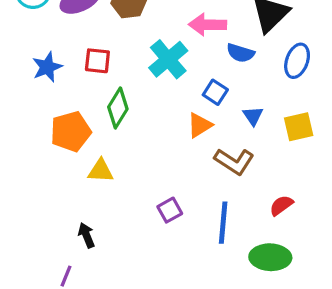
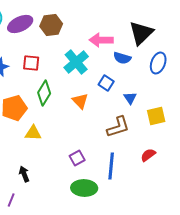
orange triangle: (200, 125) -> (80, 101), moved, turned -42
yellow square: (299, 127) -> (156, 116), moved
brown L-shape: (234, 161) -> (118, 127), turned -50
green ellipse: (270, 257) -> (84, 188), moved

